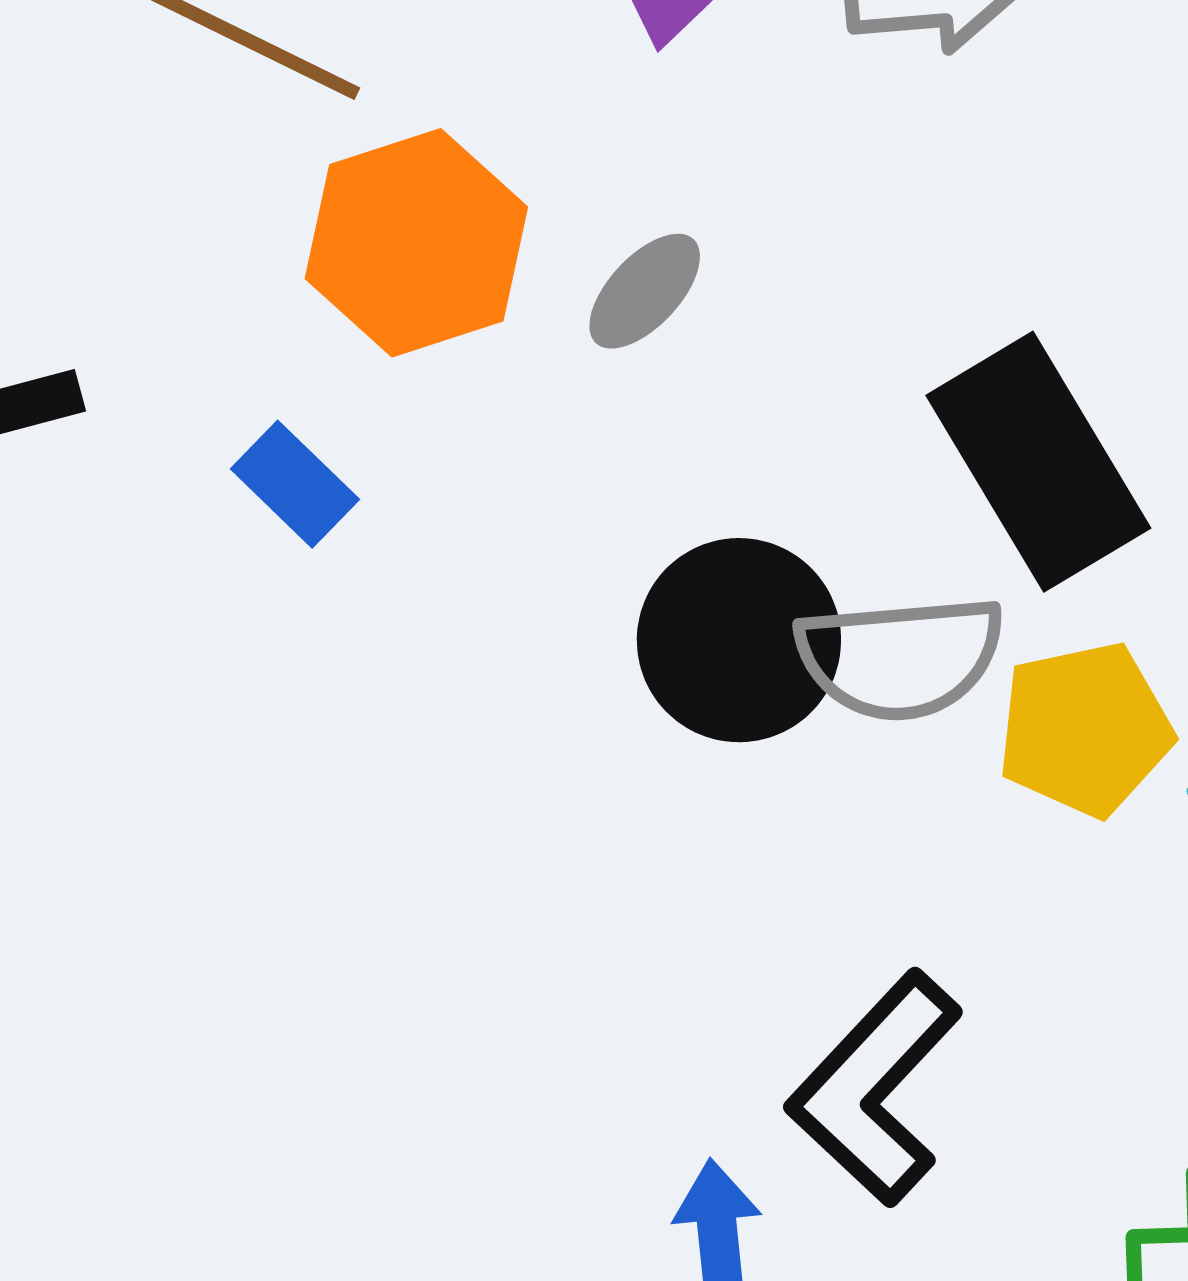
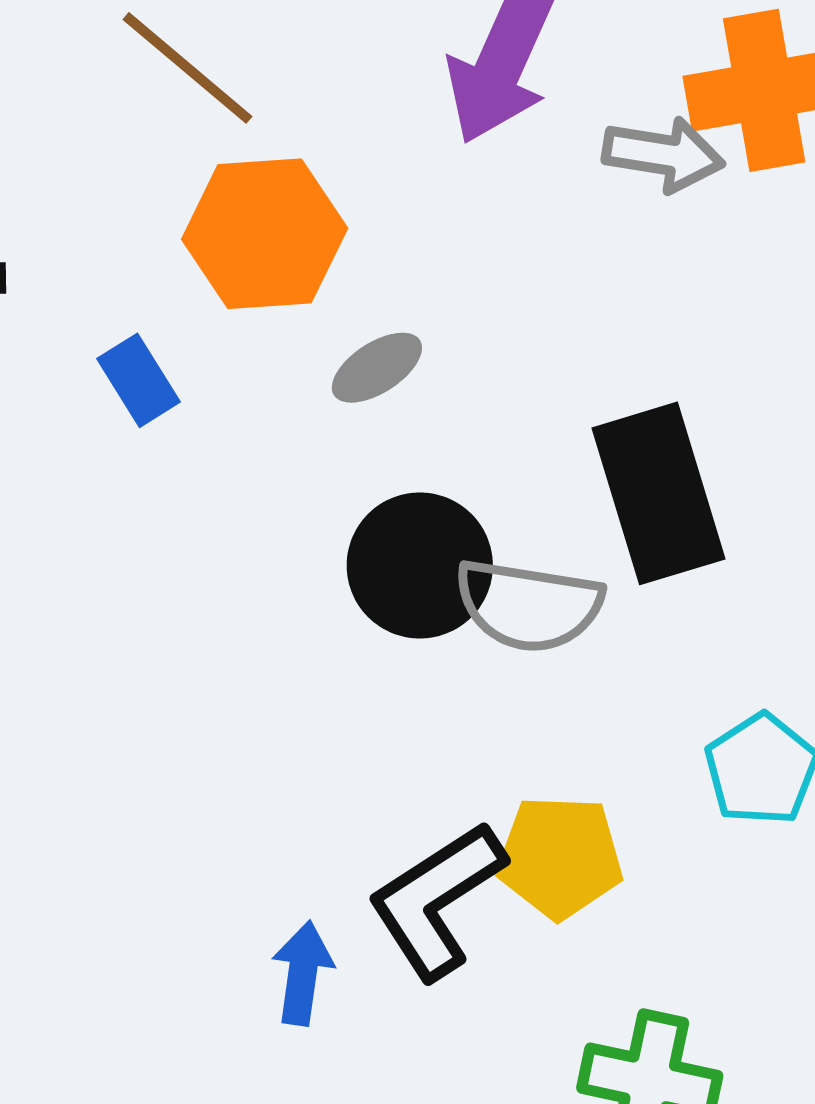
gray ellipse: (645, 291) -> (377, 368), moved
yellow pentagon: (1085, 729) -> (560, 857), moved

